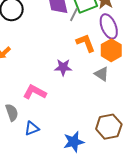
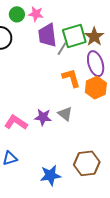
purple star: (63, 67) -> (43, 117), moved
gray triangle: (102, 74) -> (65, 114), moved

